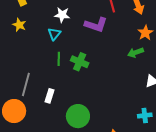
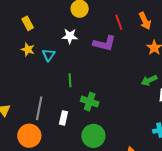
cyan triangle: (54, 34) -> (49, 55), moved
green arrow: (135, 53) -> (149, 80), moved
green cross: (80, 62) -> (90, 102), moved

